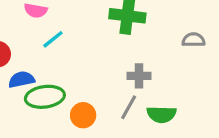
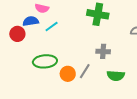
blue semicircle: (21, 80) -> (31, 21), moved
gray line: (129, 107) -> (85, 71), moved

